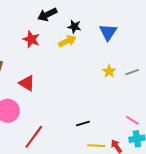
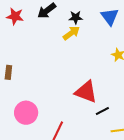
red star: (31, 39) -> (15, 16), moved
red triangle: (27, 83) -> (86, 92), moved, size x1.4

